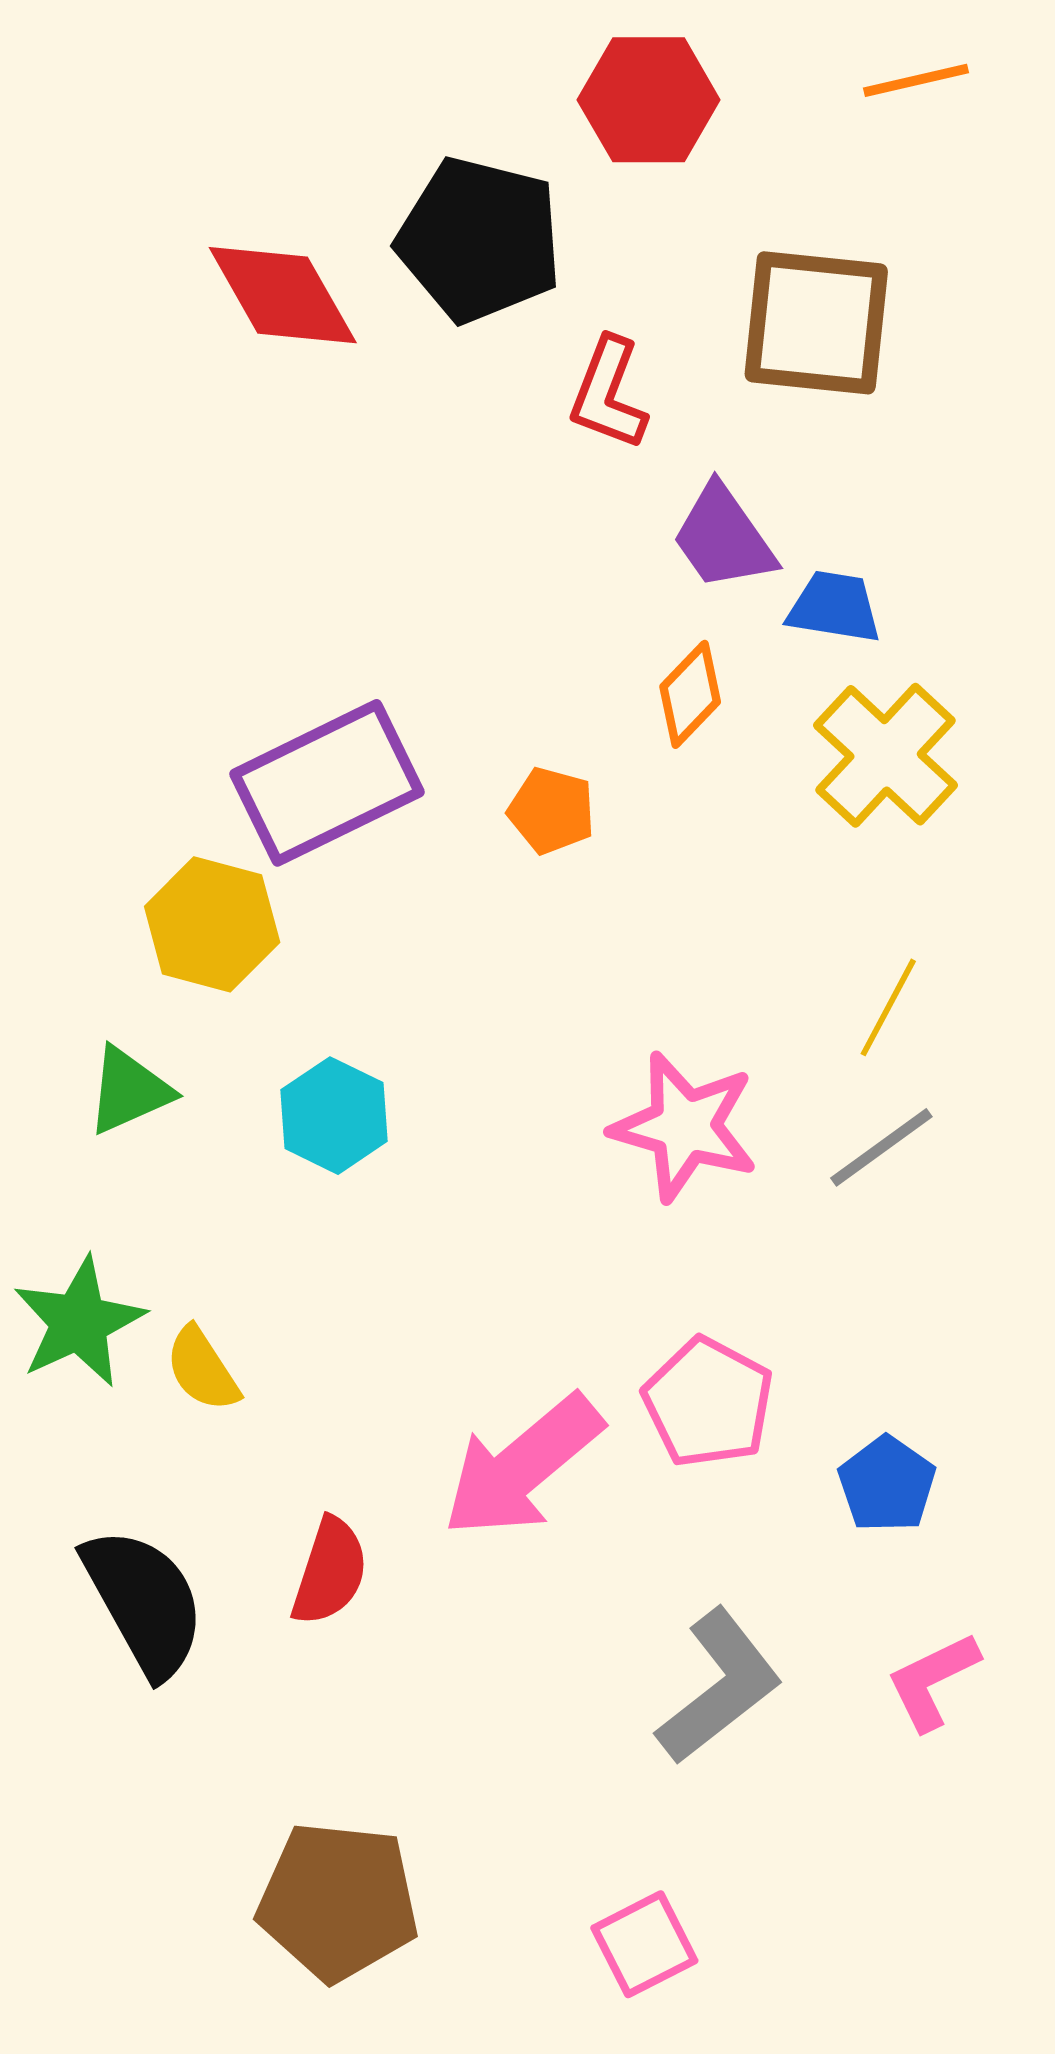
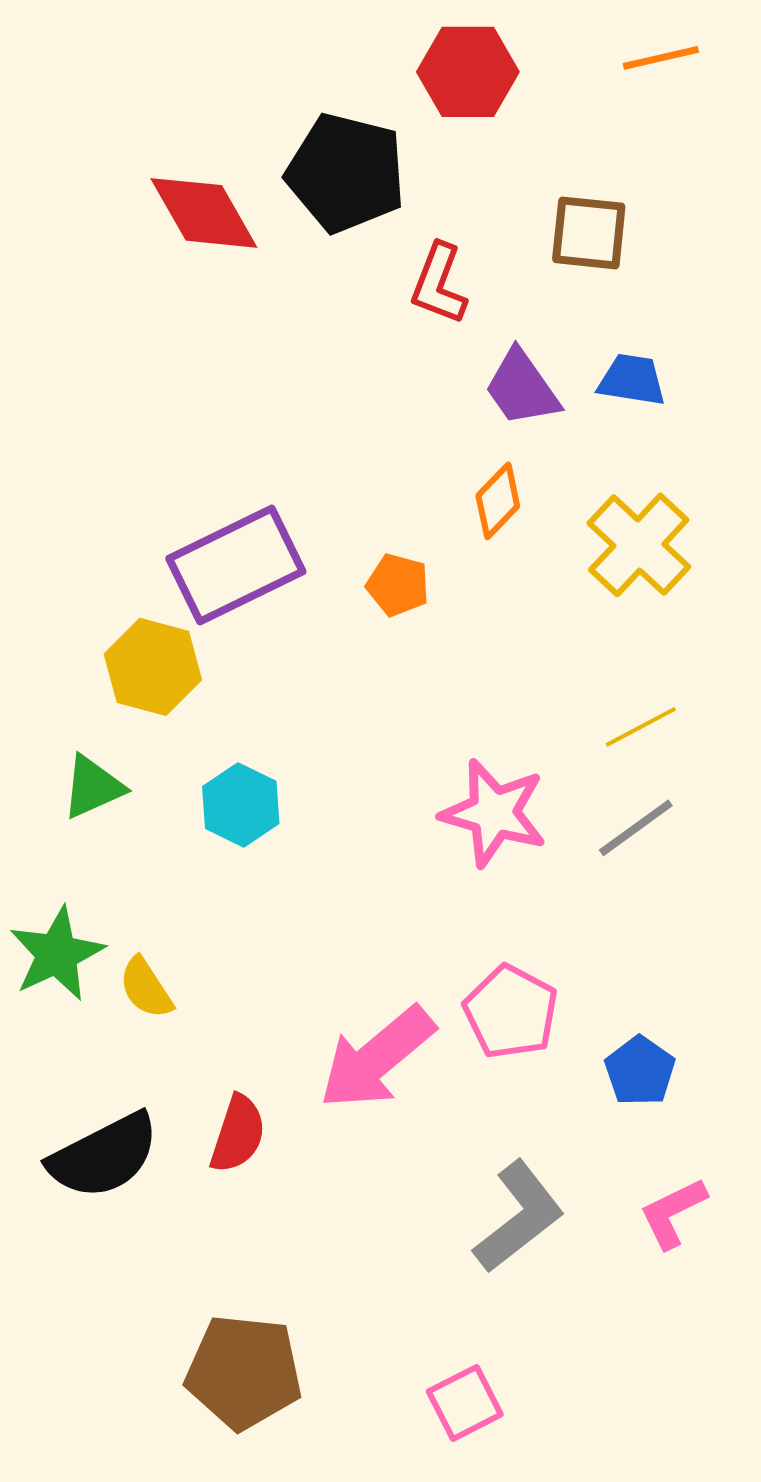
brown square: (816, 323) -> (589, 233), size x0.7
blue trapezoid: (834, 607) -> (632, 380), moved
yellow line: (888, 1007) -> (641, 727), turned 34
black semicircle: (144, 1602) -> (104, 1156), turned 92

